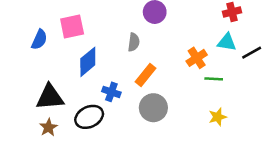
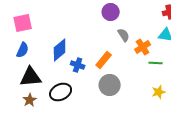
pink square: (72, 26) -> (23, 23), moved
blue semicircle: (39, 40) -> (23, 50), moved
gray semicircle: (134, 42) -> (124, 35), moved, turned -40
blue cross: (111, 92) -> (78, 65), moved

